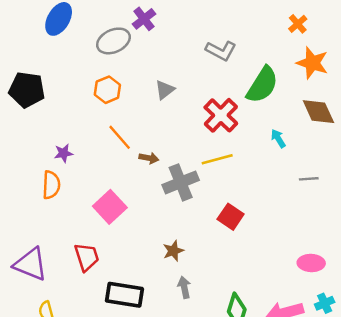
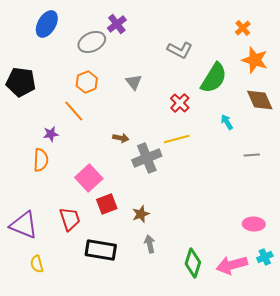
gray triangle: (165, 90) -> (134, 82), turned -30
red cross: (221, 115) -> (180, 103), size x0.7
orange line: (120, 137) -> (74, 111), moved
red square: (231, 217) -> (107, 204), moved, turned 35

